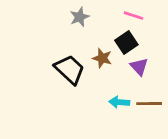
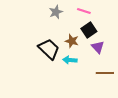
pink line: (133, 16) -> (84, 11), moved
cyan arrow: (119, 102) -> (70, 60), moved

